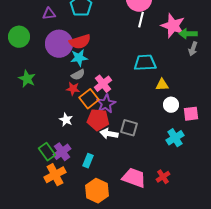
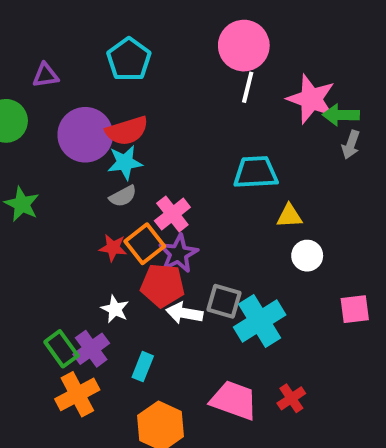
purple triangle: (49, 14) -> (46, 75), moved
red star: (73, 89) -> (113, 248), moved
pink square: (191, 114) -> (355, 309), moved
white star: (66, 120) -> (115, 309), moved
cyan cross: (175, 138) -> (260, 321), moved, size x1.4

